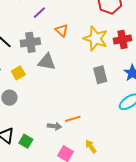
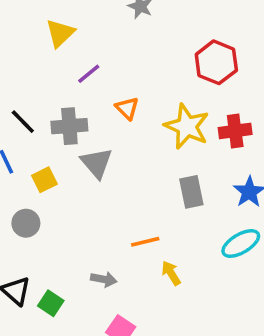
gray triangle: (47, 62) -> (97, 163), turned 36
orange line: (73, 119) -> (145, 242), moved
yellow arrow: (91, 146) -> (171, 273), moved

